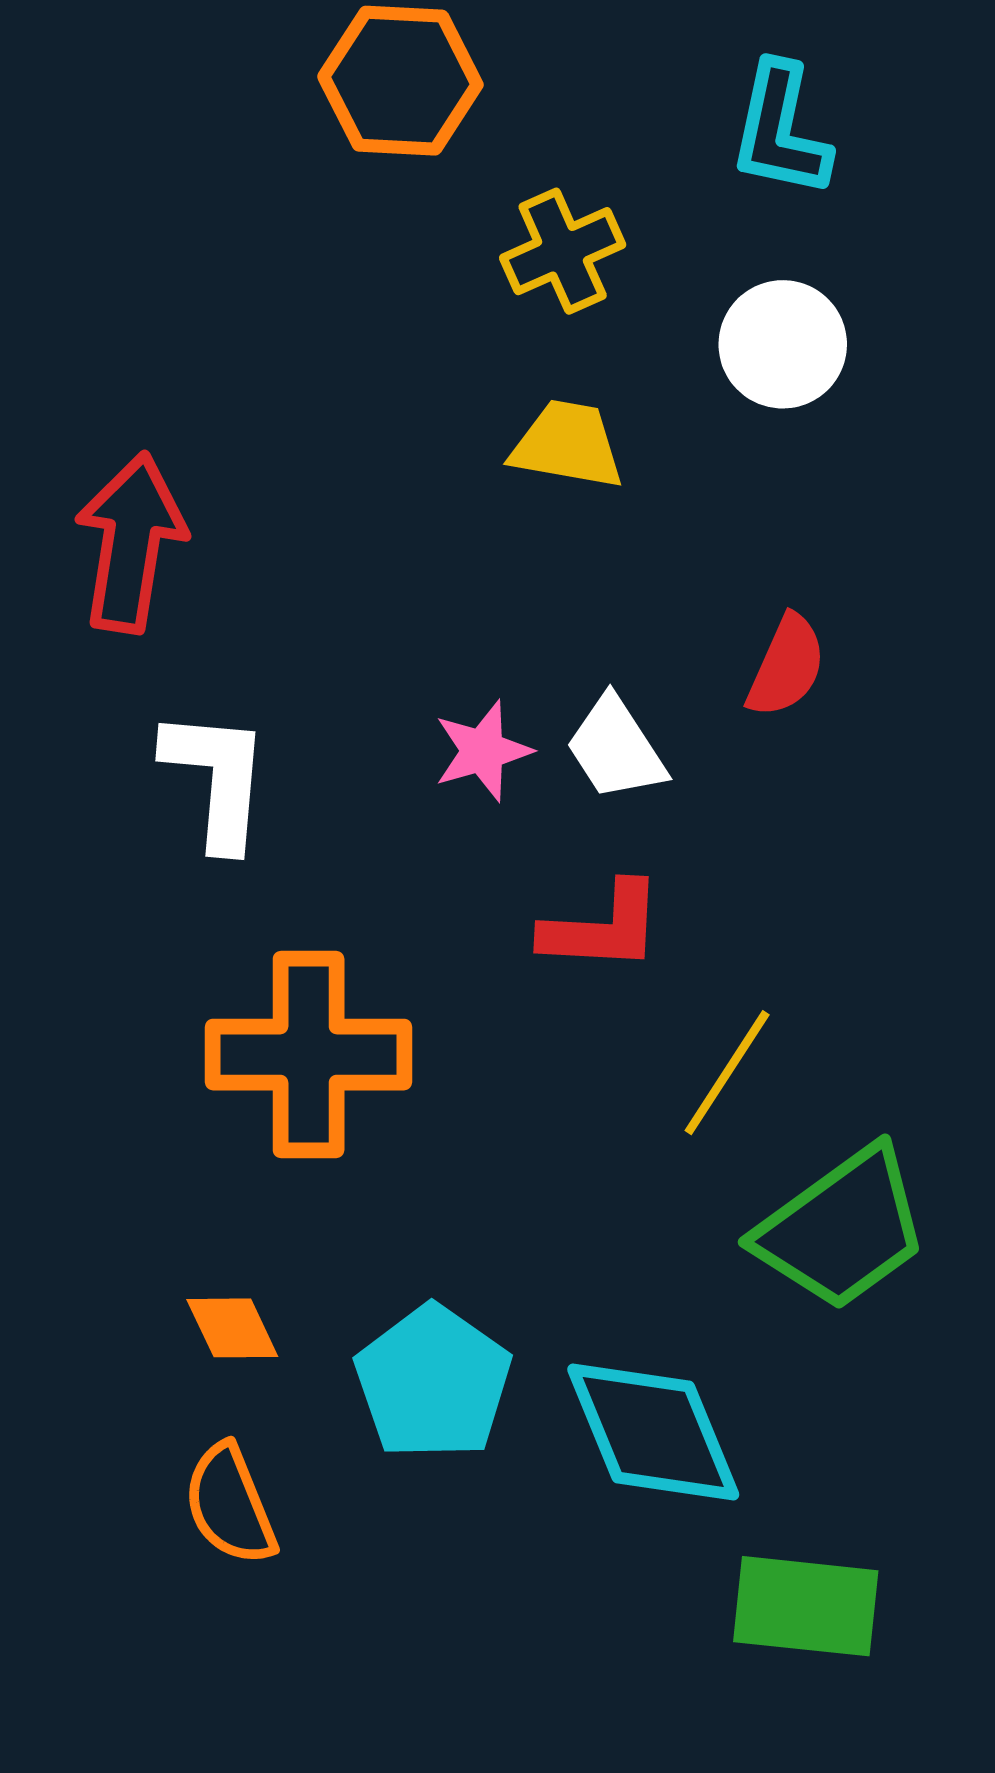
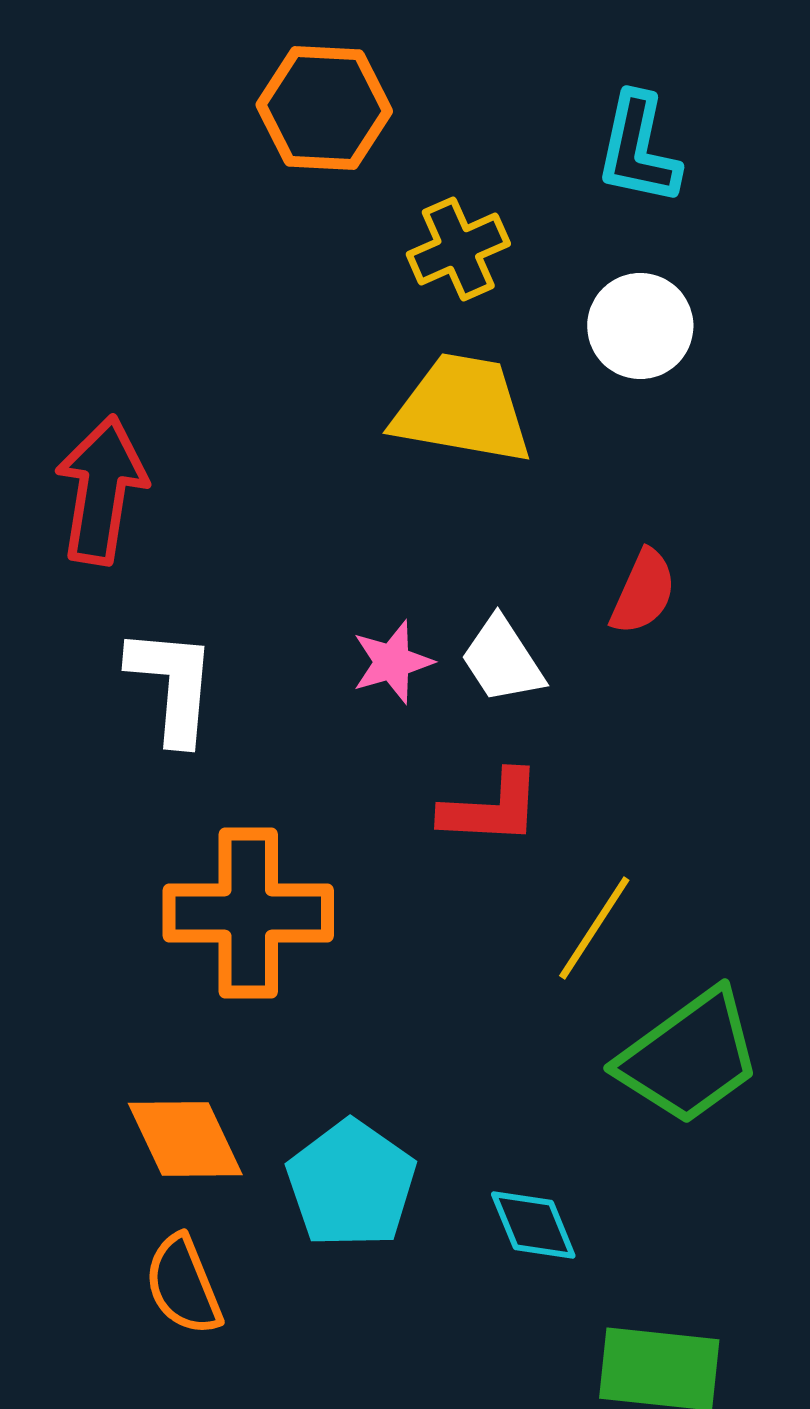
yellow trapezoid: (567, 445) -> (462, 409), size x1.5
orange diamond: (232, 1328) -> (185, 1139), size x1.5
cyan diamond: (653, 1432) -> (533, 1225), size x0.6

